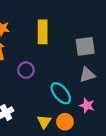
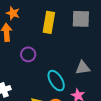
gray square: (85, 46) -> (81, 19), moved

